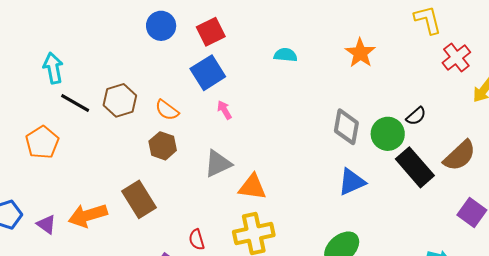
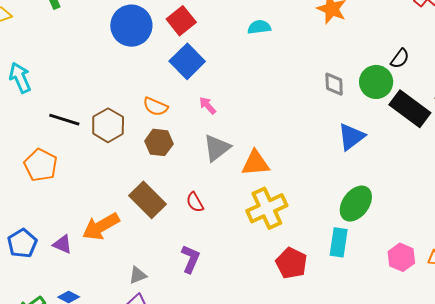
blue circle: (161, 26) -> (131, 26), size x1.4
cyan arrow: (53, 68) -> (20, 78), moved
brown hexagon: (120, 100) -> (108, 125), moved
pink arrow: (224, 110) -> (208, 106), moved
gray diamond: (346, 127) -> (334, 84), size x0.7
red semicircle: (197, 240) -> (195, 202), moved

